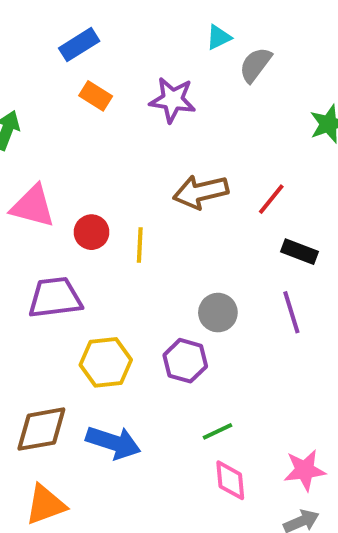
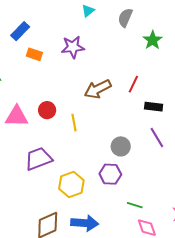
gray semicircle: (255, 65) -> (125, 18), moved
red circle: (91, 232) -> (47, 110), moved
green line: (218, 431) -> (135, 205), turned 56

